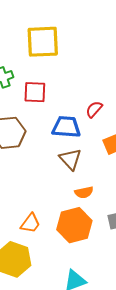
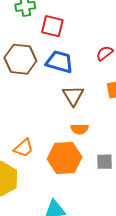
blue trapezoid: (66, 127) -> (60, 62), moved

